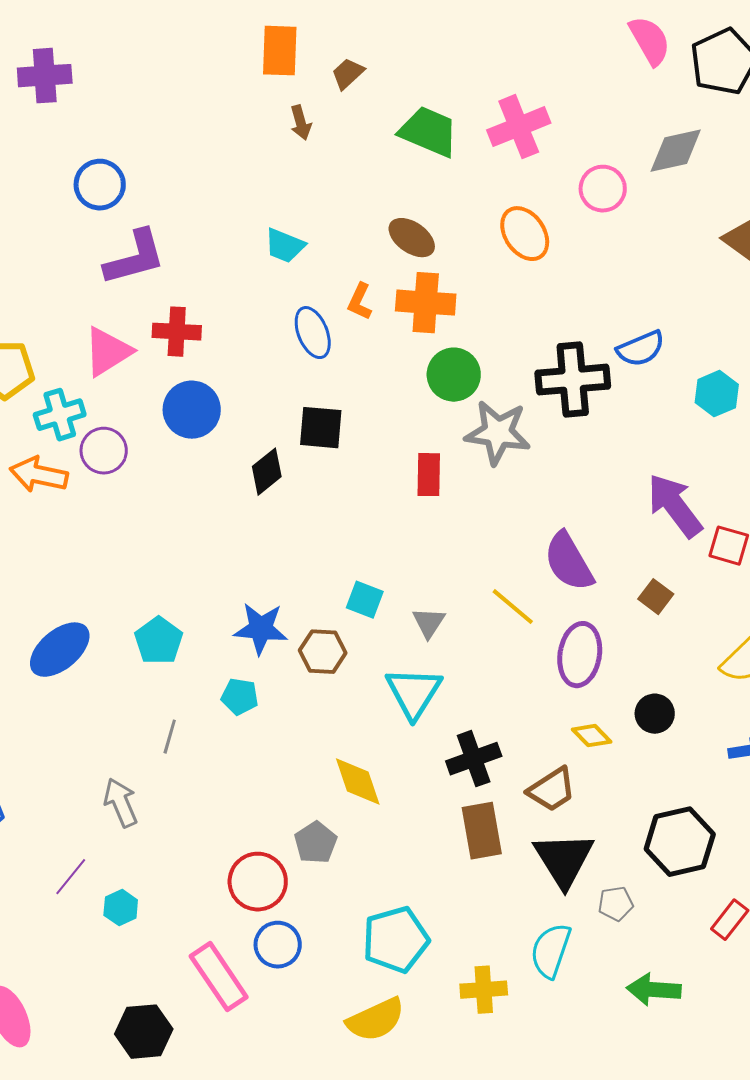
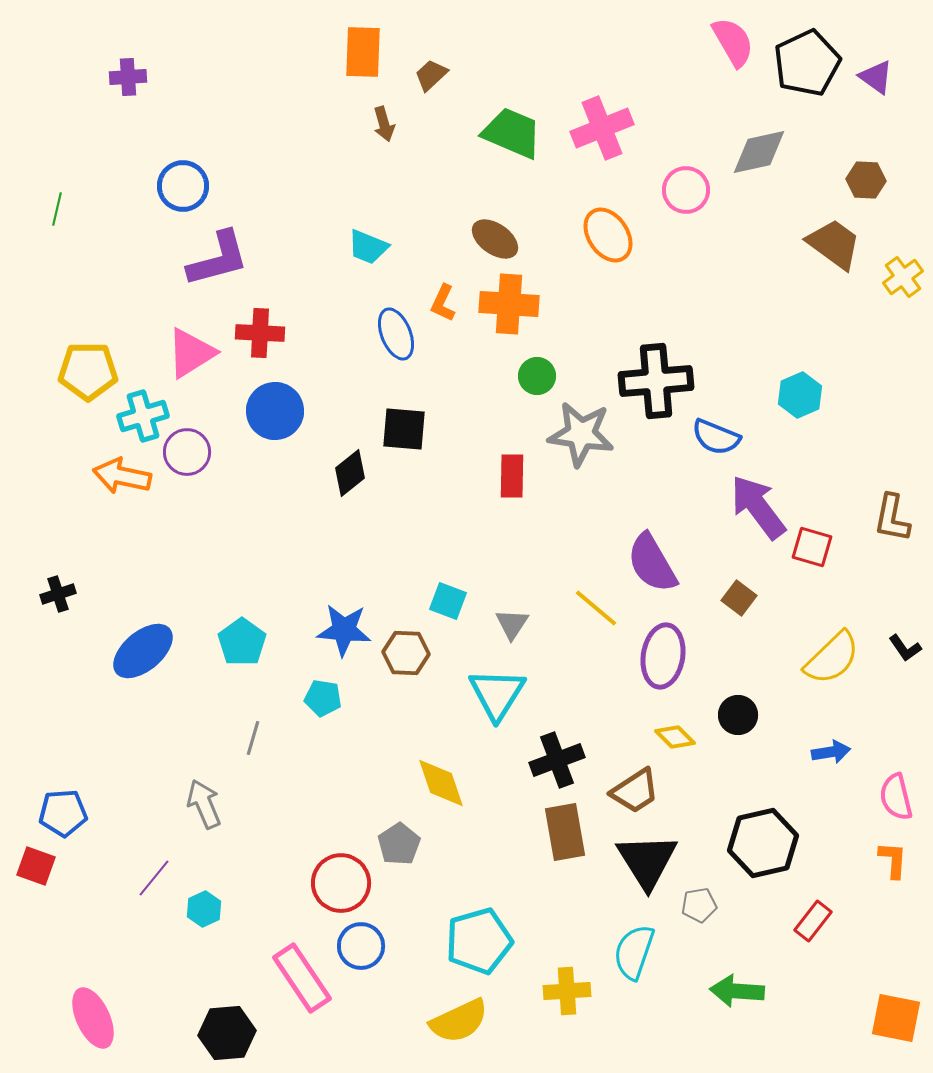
purple cross: (45, 76) -> (128, 77), size x0.7
blue semicircle: (641, 349) -> (716, 437), moved, turned 45
green circle: (454, 375) -> (537, 376), size x0.7

